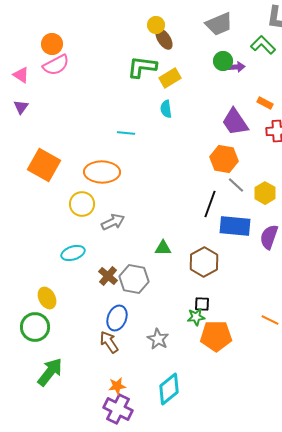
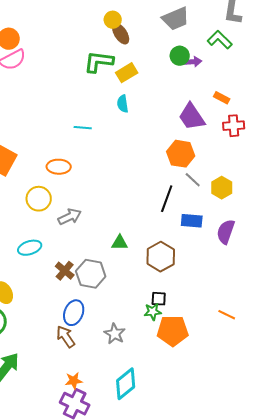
orange ellipse: (102, 172) -> (59, 167), size x0.7
blue rectangle: (235, 226) -> (192, 221), size x0.7

